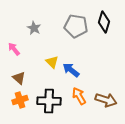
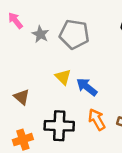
gray pentagon: (76, 26) -> (74, 34), moved
pink arrow: (14, 49) -> (15, 20), moved
orange cross: (20, 100) -> (23, 140), moved

